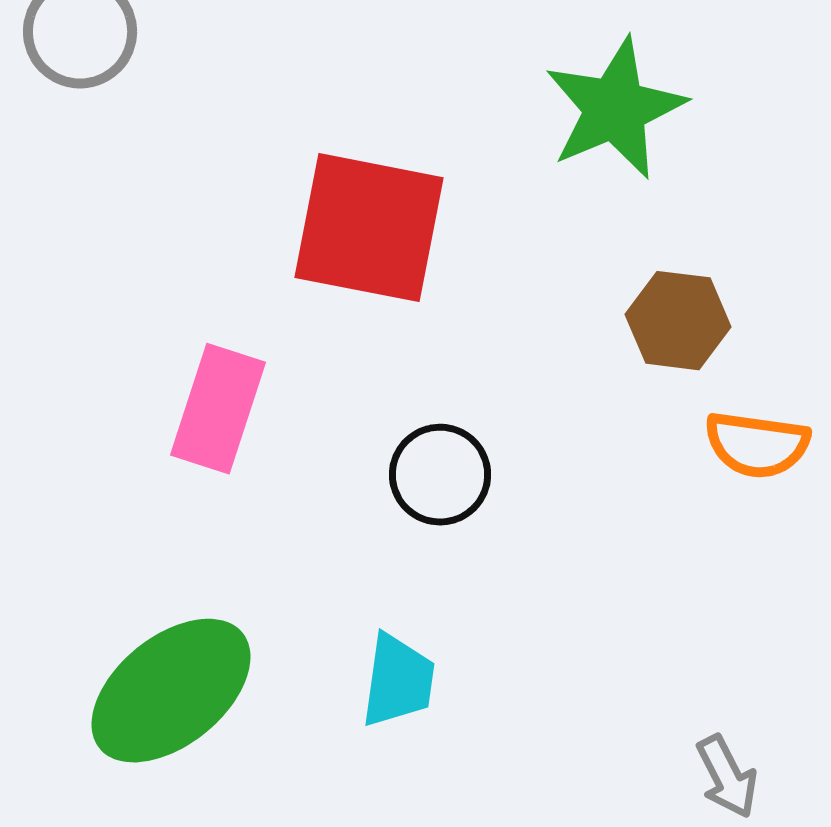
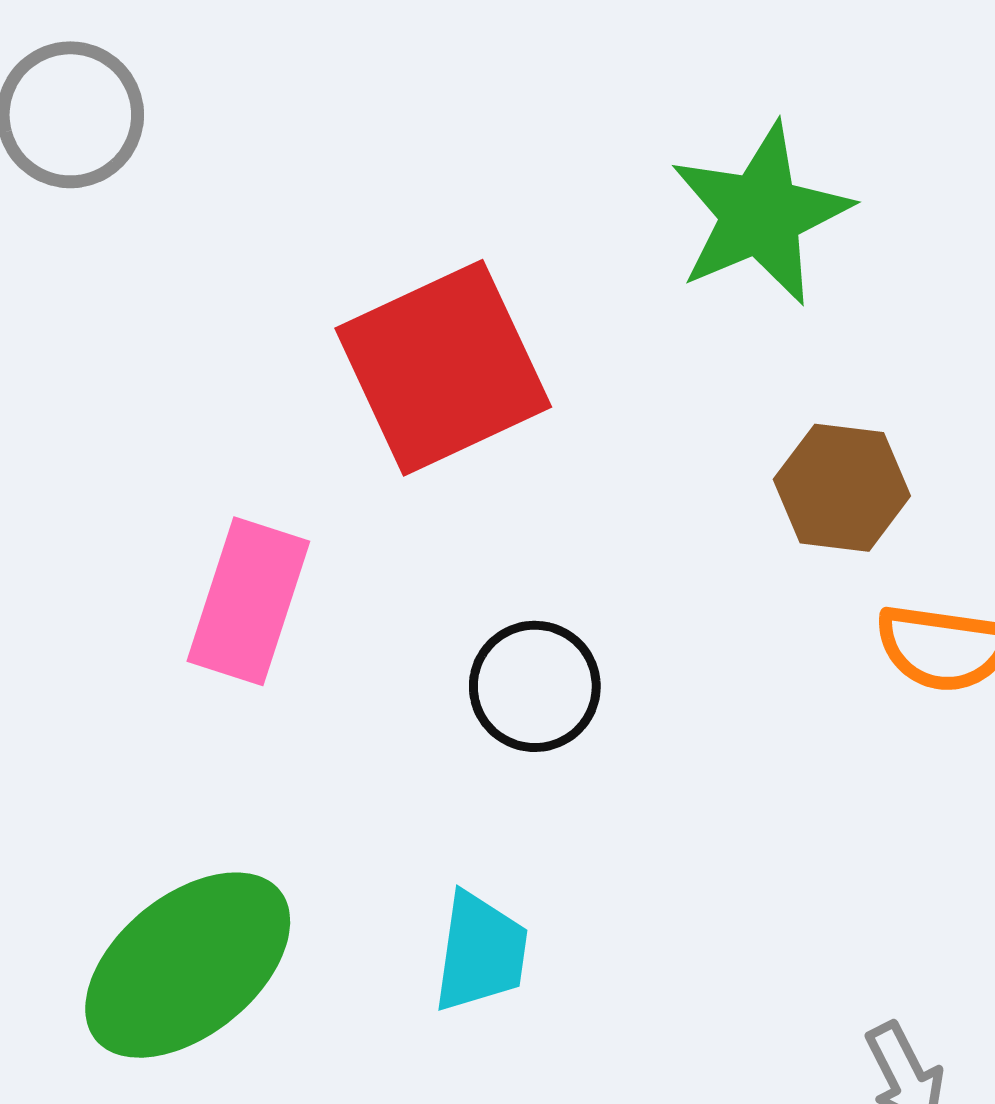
red square: (369, 228) -> (443, 368), turned -36

